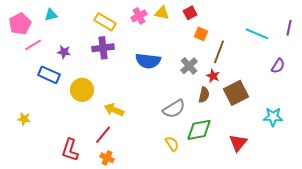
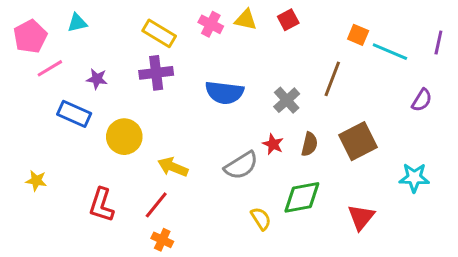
pink cross: (139, 16) -> (211, 24), turned -35
orange square: (201, 34) -> (358, 35), moved
red star: (213, 76) -> (273, 144), moved
gray semicircle: (174, 109) -> (241, 165), moved
red L-shape: (70, 150) -> (101, 205), moved

